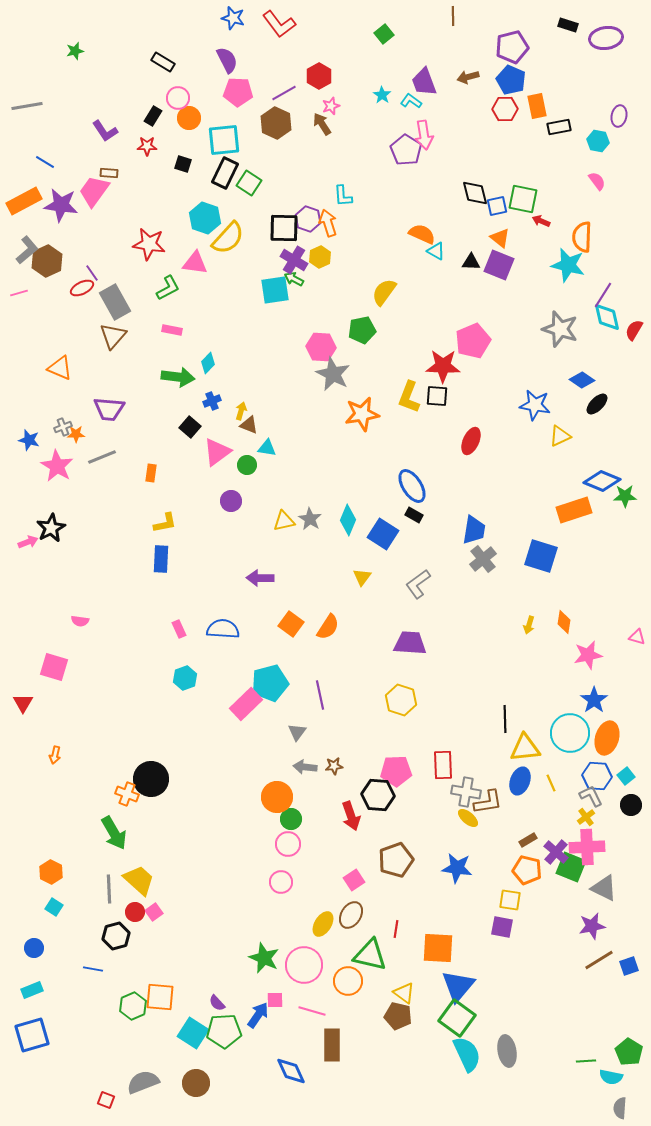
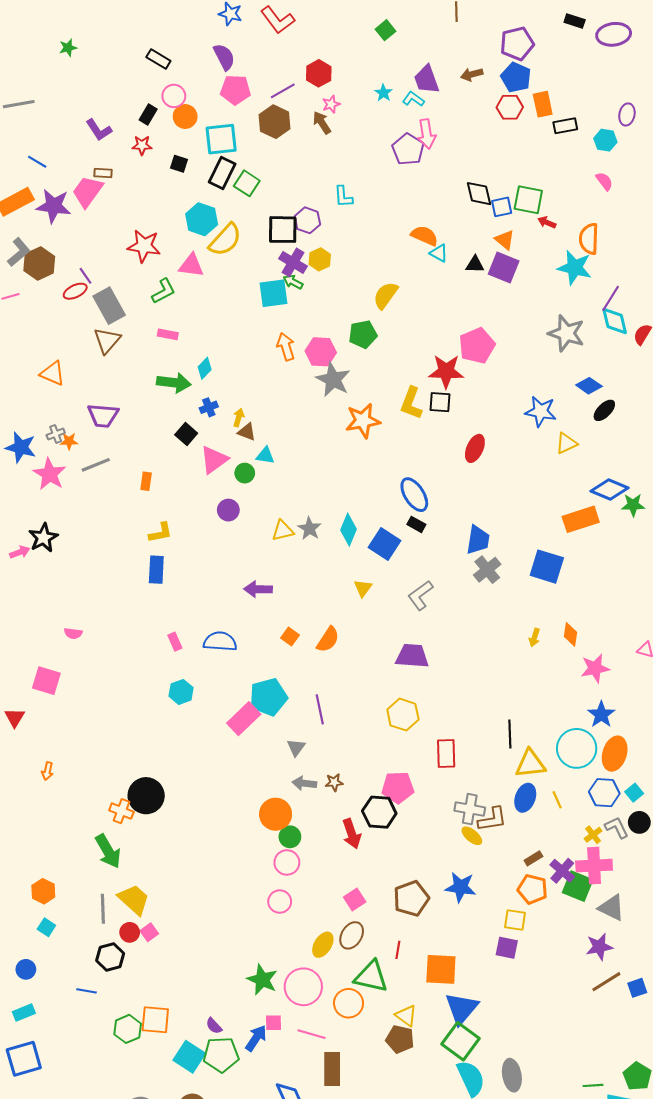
orange arrow: (328, 223) -> (286, 347), moved
blue star: (29, 440) -> (21, 447), size x1.4
orange square: (291, 624) -> (290, 636), size x0.7
red rectangle: (443, 765) -> (446, 754), moved
gray L-shape: (591, 796) -> (617, 828), moved
brown pentagon: (396, 860) -> (411, 898), moved

